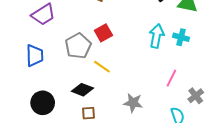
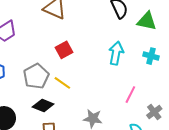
cyan cross: (181, 37) -> (151, 56), moved
gray pentagon: (78, 46) -> (36, 76), moved

